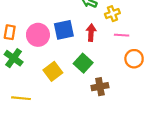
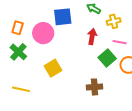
blue square: (64, 30) -> (63, 17), moved
green square: (83, 63) -> (107, 58), moved

